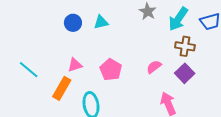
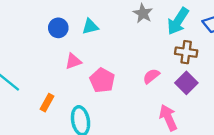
pink triangle: (75, 65) -> (73, 61), moved
orange rectangle: (62, 88) -> (47, 103), size x0.7

